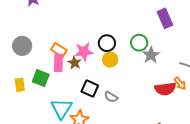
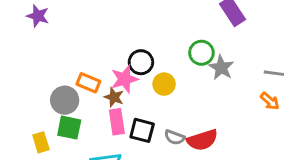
black circle: (107, 43) -> (141, 62), moved
gray circle: (22, 46) -> (65, 100), moved
pink rectangle: (58, 63) -> (117, 122), moved
red semicircle: (165, 89) -> (202, 140), moved

